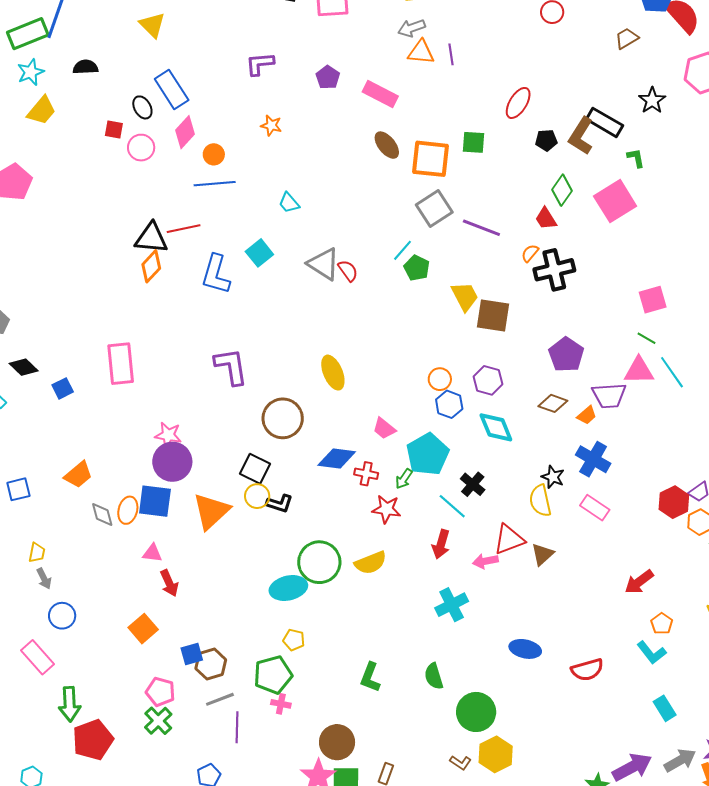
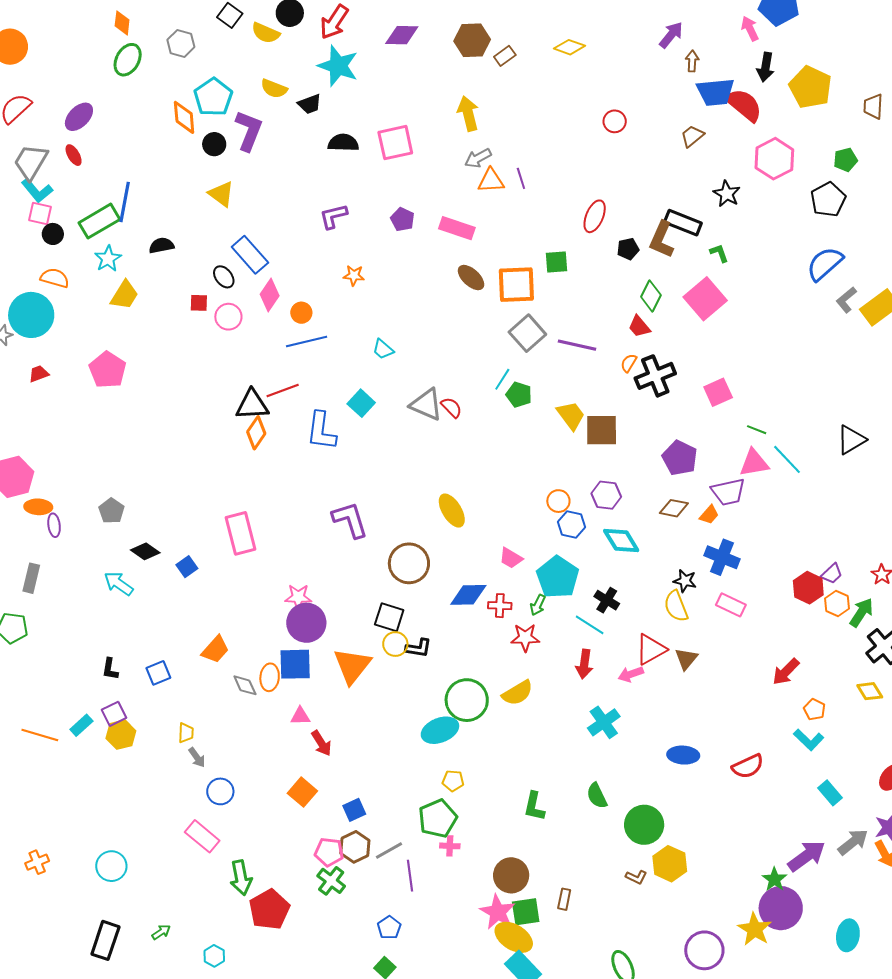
pink square: (653, 300) -> (718, 392), moved
brown hexagon: (211, 664) -> (355, 847), moved

